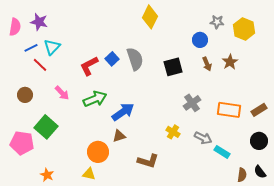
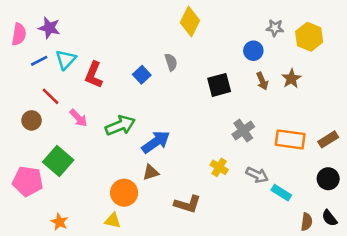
gray semicircle: (135, 59) -> (171, 62), moved, size x0.6
red line: (40, 65) -> (51, 96), moved
red L-shape: (89, 66) -> (94, 75), moved, turned -40

